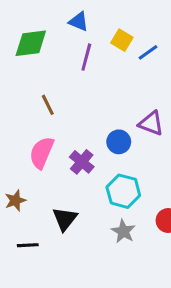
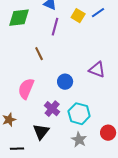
blue line: (148, 52) -> (98, 13), moved
brown line: (48, 105) -> (39, 54), moved
blue circle: (119, 142) -> (65, 82), moved
purple cross: (82, 162) -> (52, 109), moved

